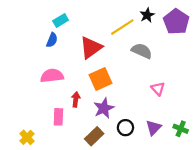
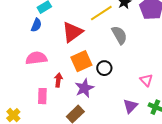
gray semicircle: (142, 51) -> (119, 35), turned 36
pink triangle: (158, 89) -> (146, 80), moved
black circle: (125, 128) -> (104, 68), moved

